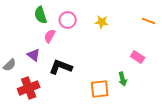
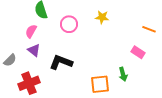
pink circle: (68, 20) -> (69, 24), moved
orange line: (149, 21) -> (149, 29), moved
pink semicircle: (50, 36) -> (31, 31), moved

